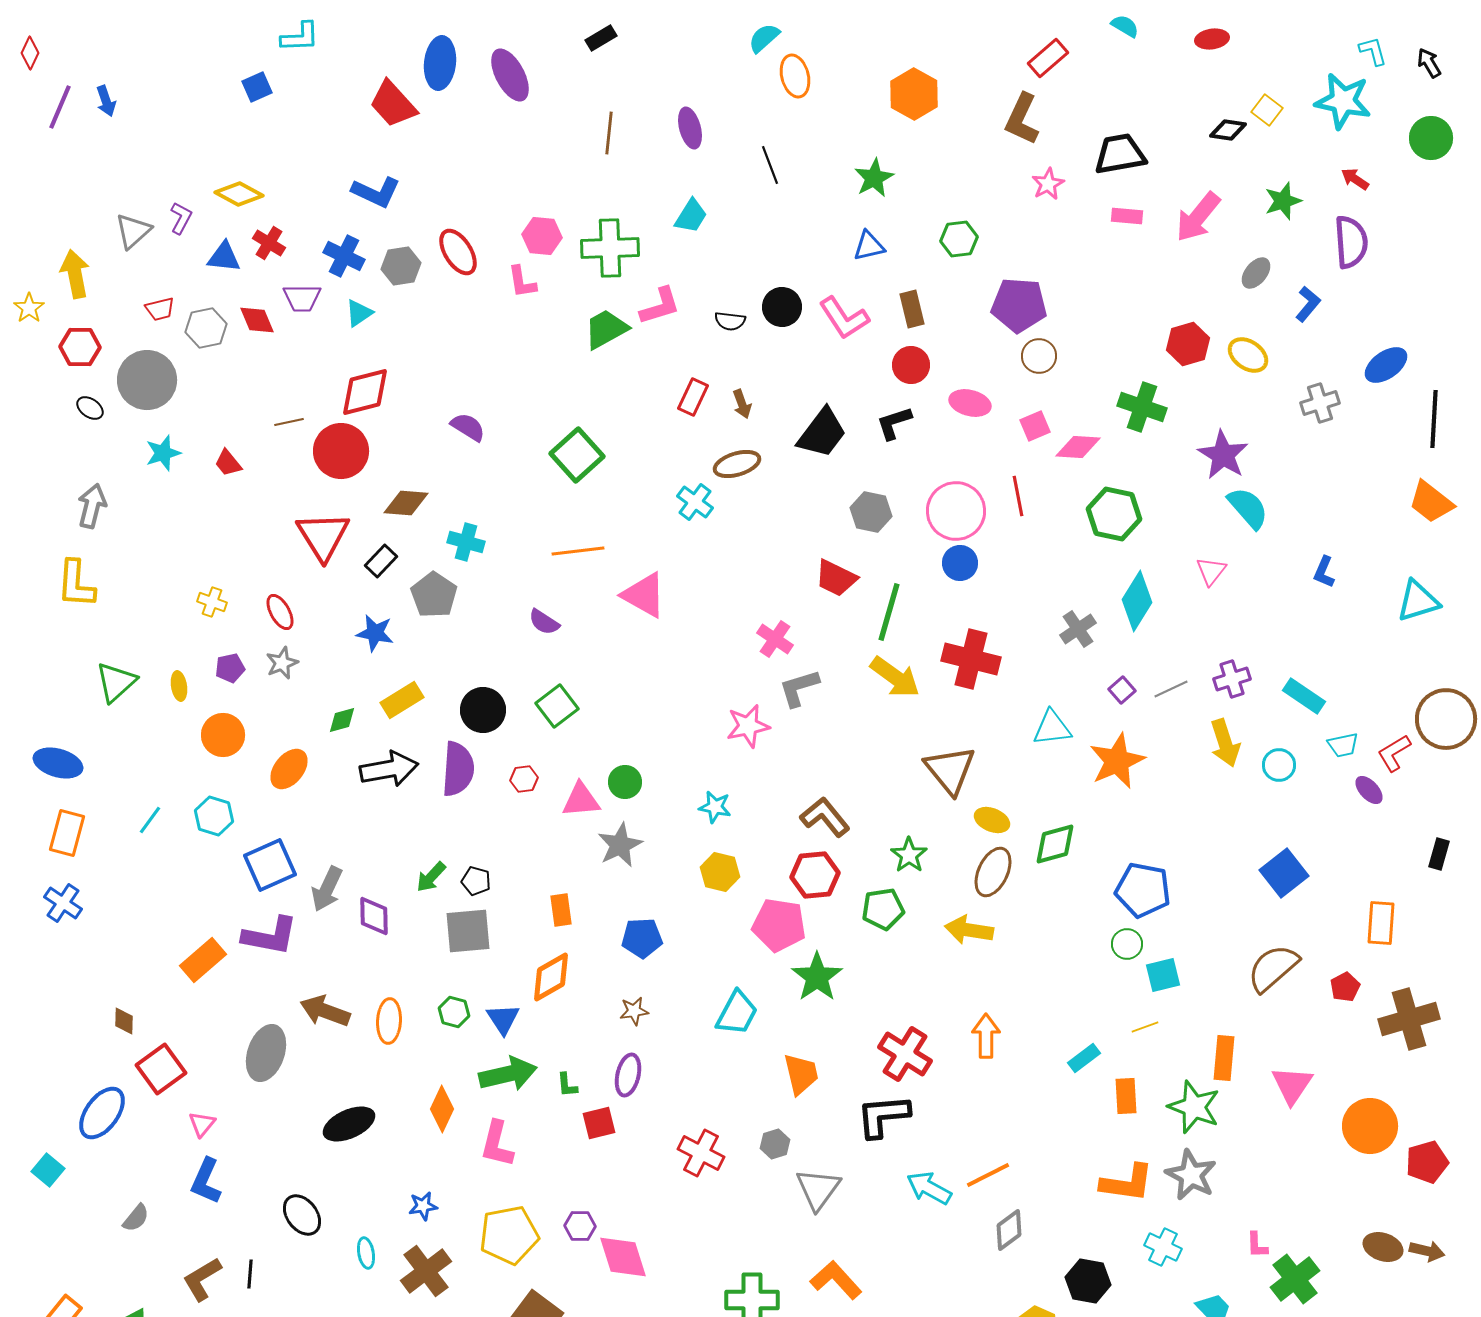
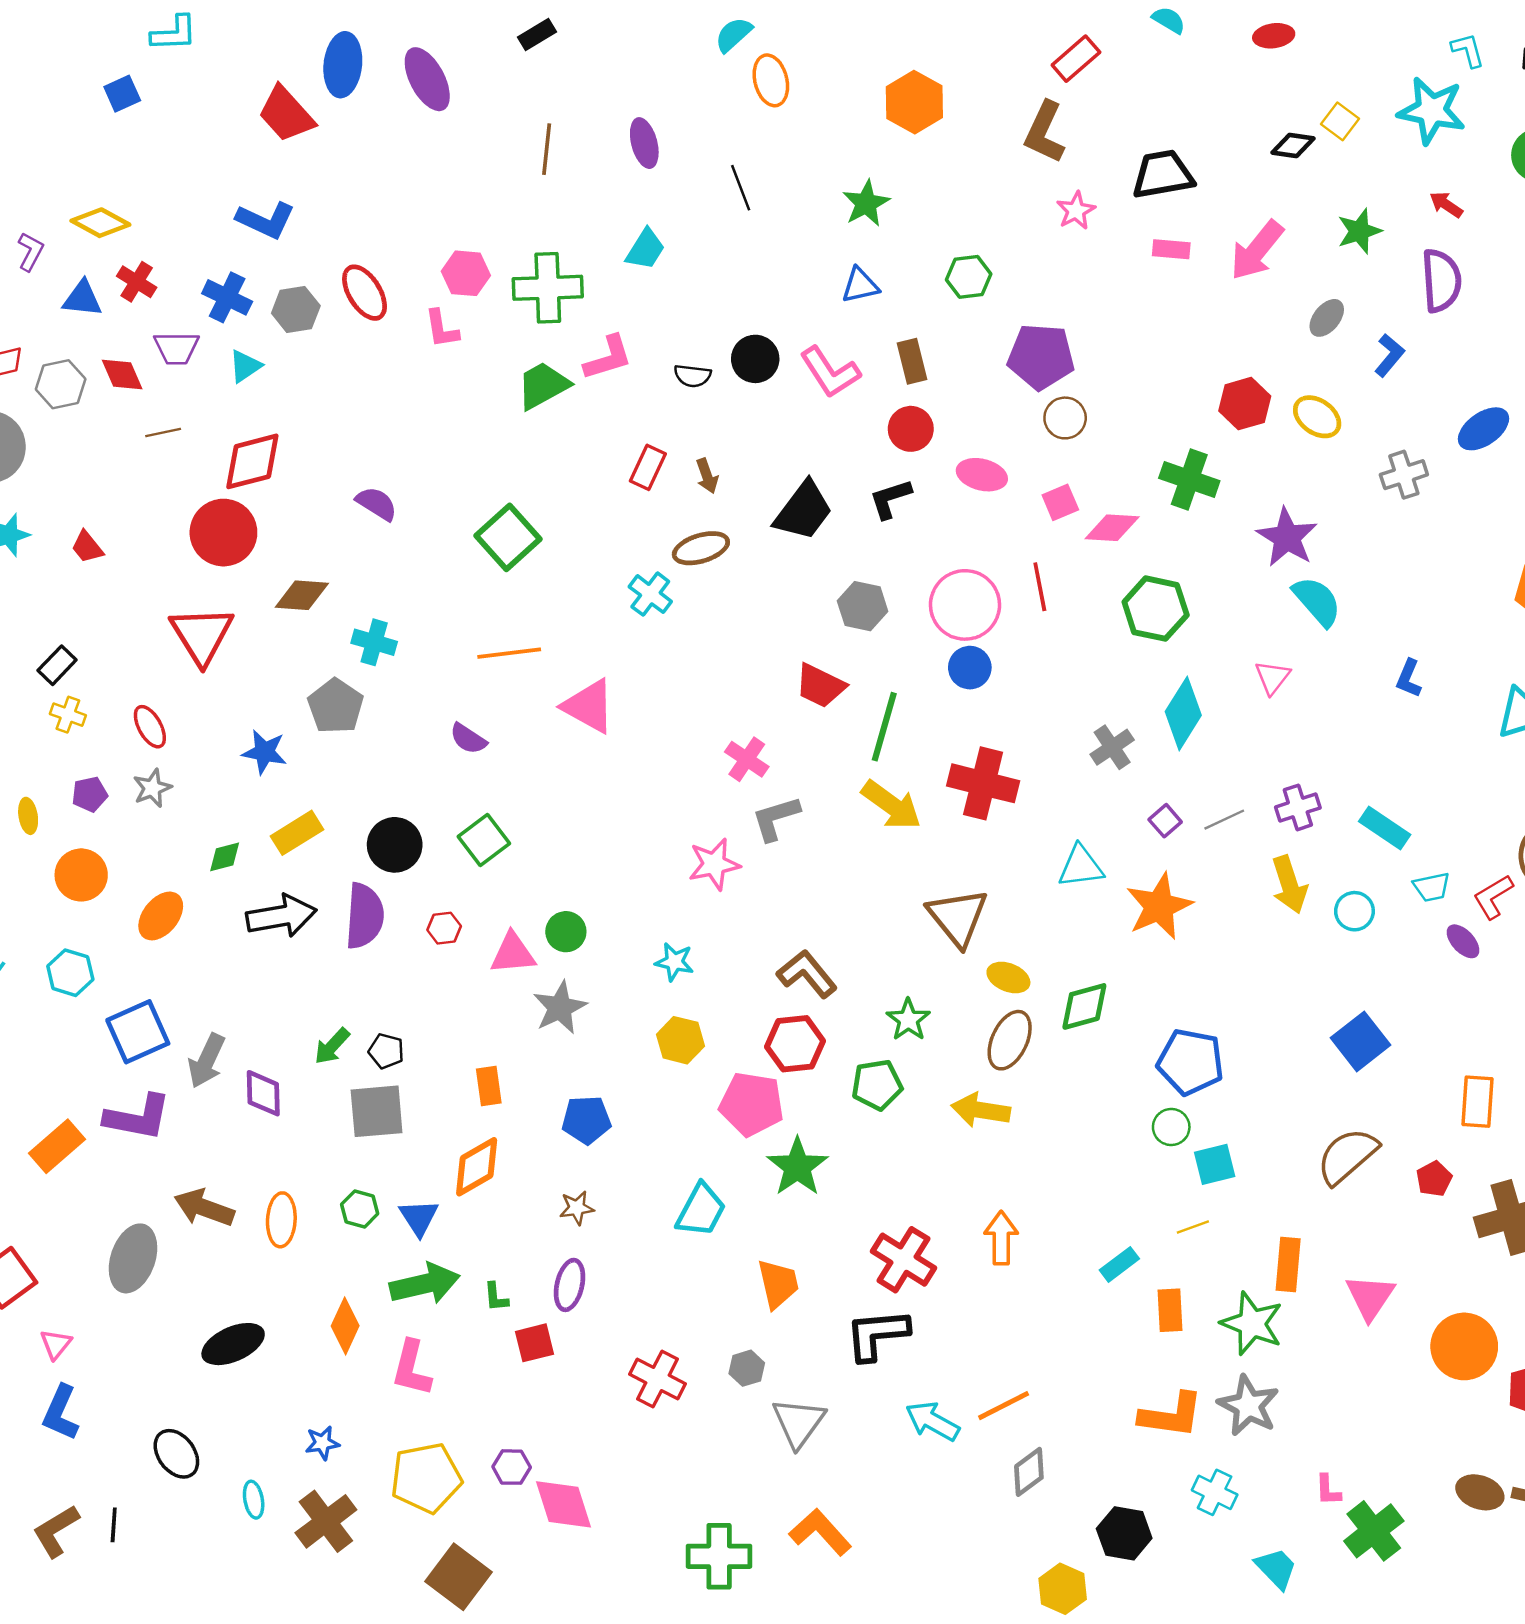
brown line: (289, 422) -> (163, 432), moved
black rectangle: (381, 561) -> (57, 665), moved

